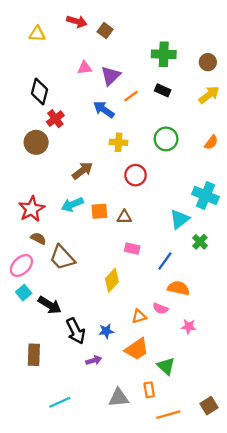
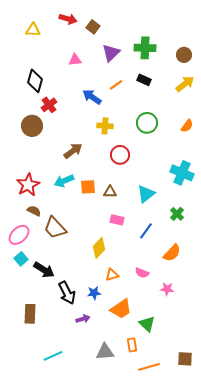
purple triangle: (111, 76) -> (111, 53), moved
cyan triangle: (180, 219) -> (146, 194), moved
orange semicircle: (178, 288) -> (172, 253), moved, turned 120
orange triangle: (139, 316) -> (112, 275), moved
brown square: (209, 406) -> (185, 359), turned 35

